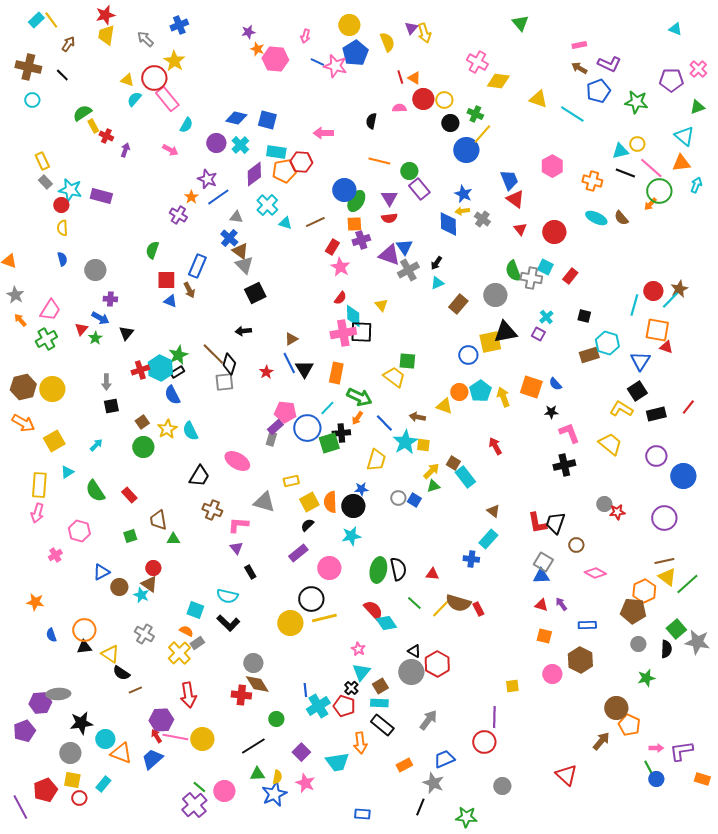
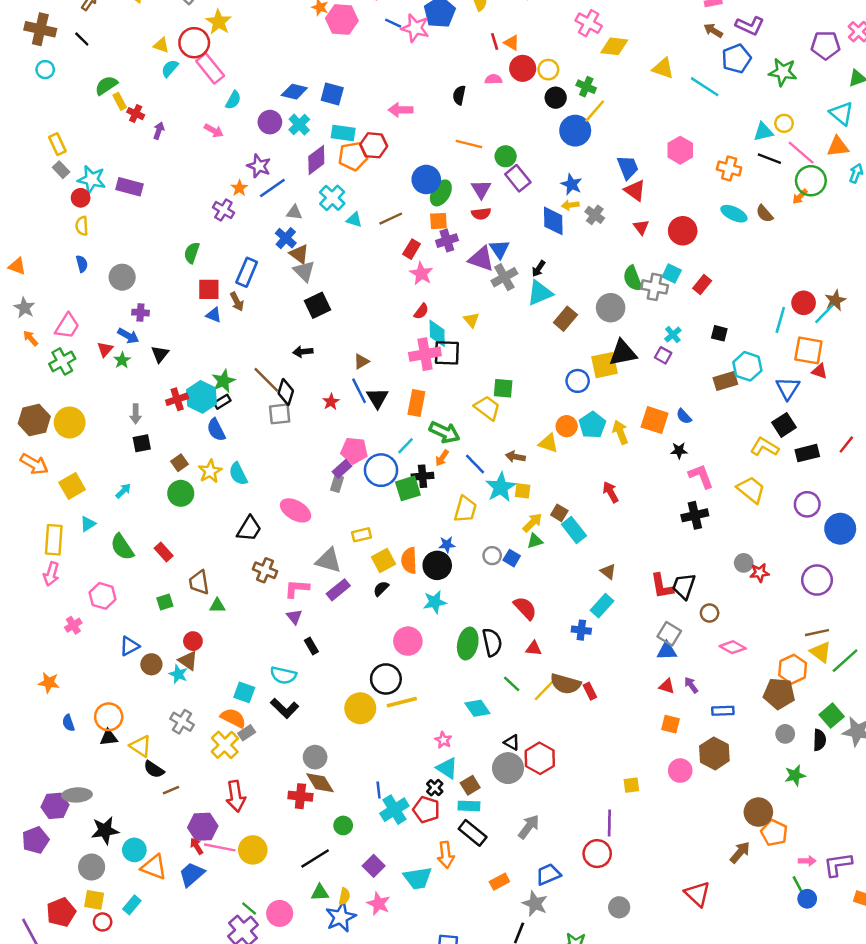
cyan triangle: (437, 283) -> (540, 293), size x1.6
purple rectangle: (298, 553) -> (338, 590), moved
red semicircle: (373, 610) -> (525, 608), moved
orange semicircle: (186, 631) -> (233, 718), size x1.5
cyan triangle: (361, 672) -> (447, 768), turned -36

